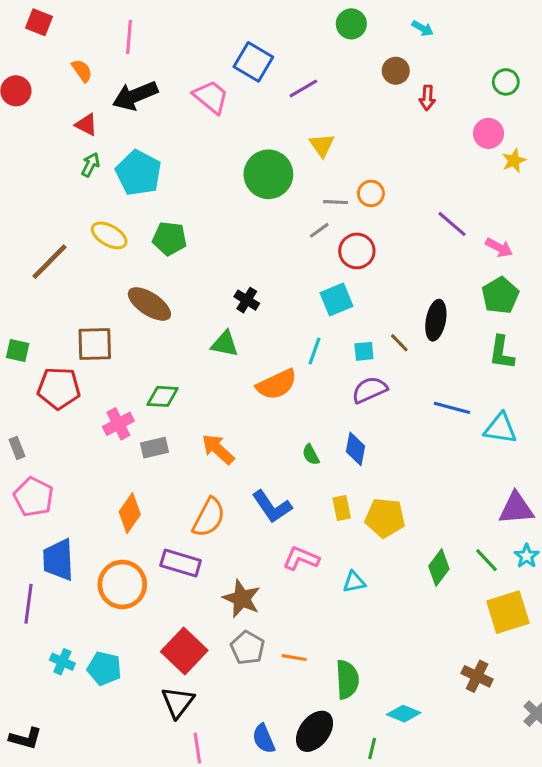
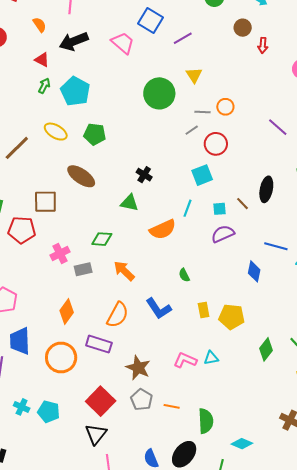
green diamond: (163, 396) -> (102, 239), moved
blue diamond: (356, 449) -> (254, 271), moved
pink L-shape: (301, 558) -> (185, 360), moved

